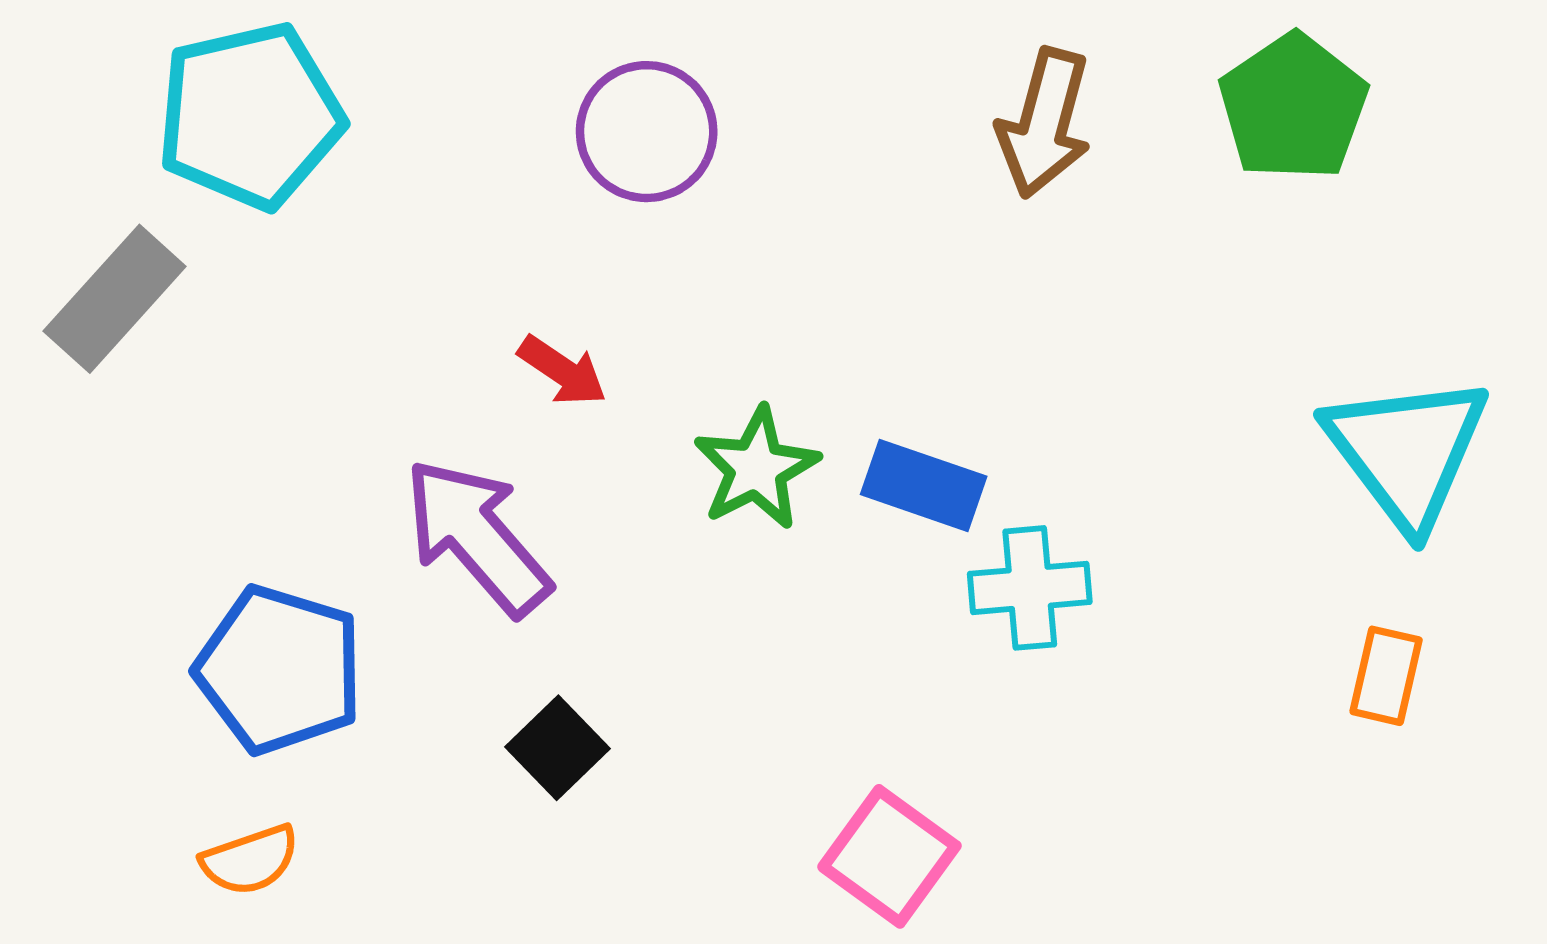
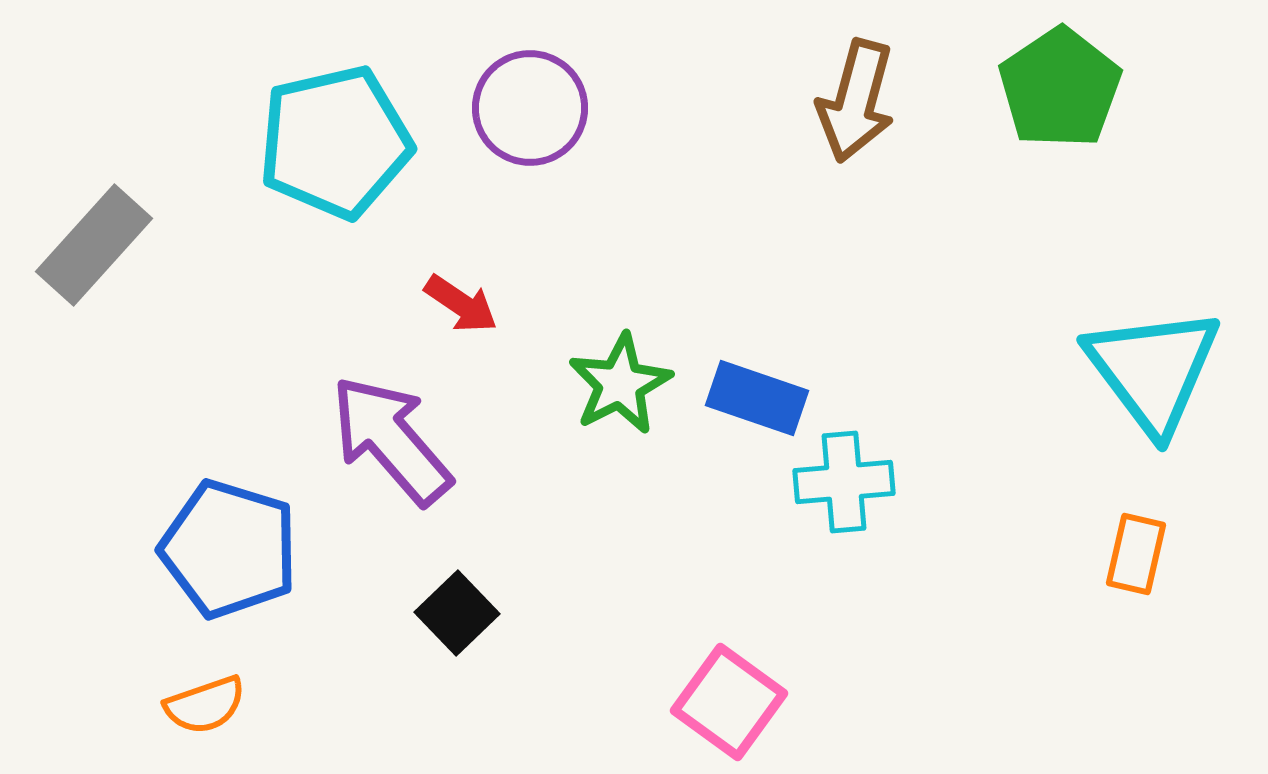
cyan pentagon: (250, 116) -> (335, 142), moved

